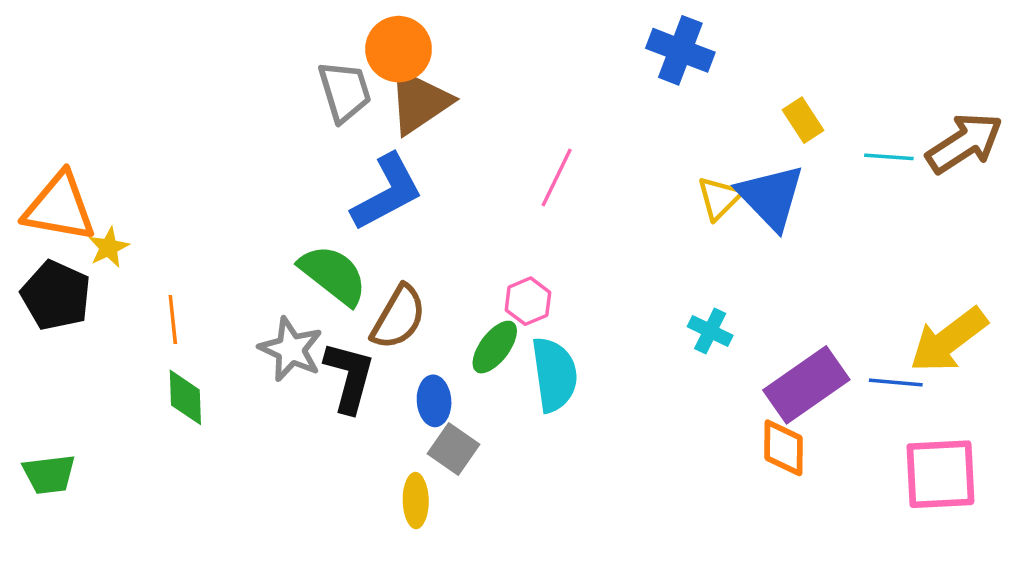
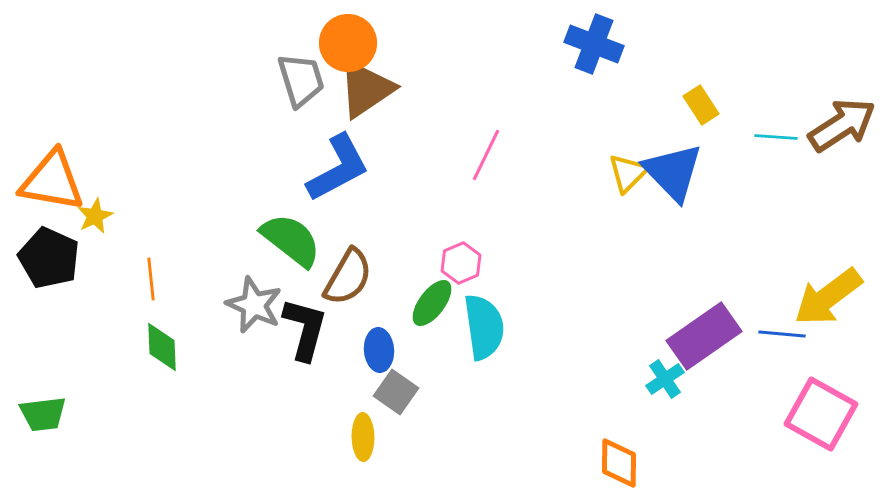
cyan cross: (710, 331) -> (665, 379), moved, turned 30
orange diamond: (783, 448) -> (619, 463), moved
pink square: (940, 474) -> (821, 414), turned 32

